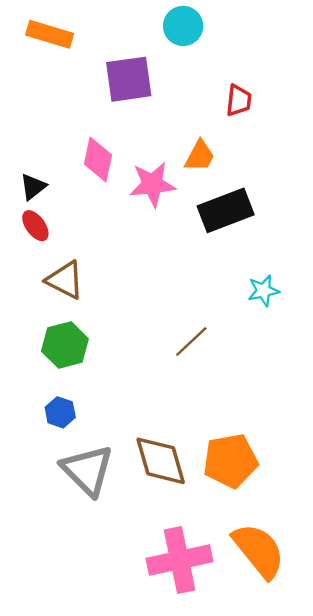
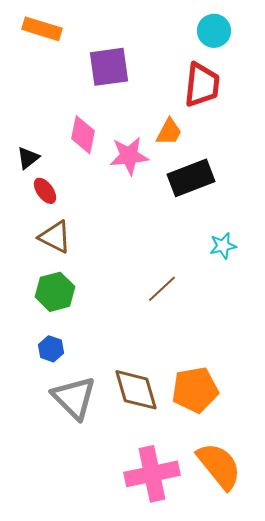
cyan circle: (183, 26) -> (214, 31), moved
red trapezoid: (239, 100) -> (202, 85), size x1.6
red ellipse: (35, 226) -> (45, 191), moved

